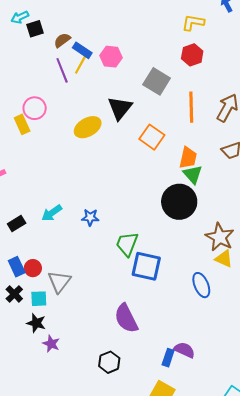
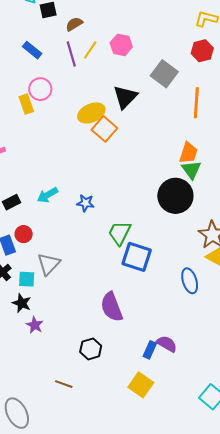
blue rectangle: (82, 50) -> (32, 50), moved
orange square: (152, 137) -> (104, 129), moved
red circle: (33, 268) -> (24, 234), moved

